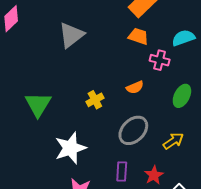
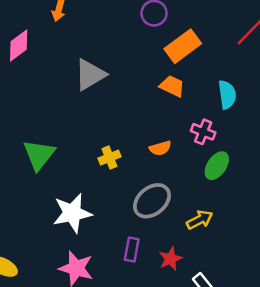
cyan semicircle: (183, 38) -> (227, 95), turned 95
pink cross: (160, 60) -> (203, 132), moved

